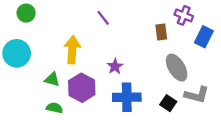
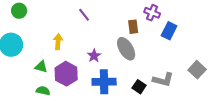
yellow arrow: (72, 50) -> (58, 42), size x0.7
gray ellipse: (177, 68) -> (126, 49), moved

